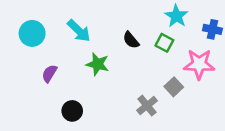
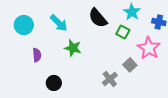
black semicircle: (131, 40) -> (98, 18), moved, size x1.5
pink star: (199, 64) -> (149, 48), turned 30
purple semicircle: (49, 74) -> (37, 55), turned 144

